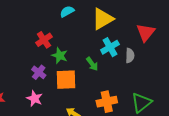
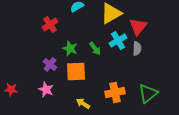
red triangle: (146, 32) -> (138, 26), moved
red cross: (44, 40) -> (50, 24), moved
green arrow: (92, 64) -> (95, 48), moved

